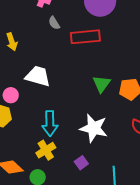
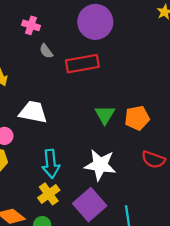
purple square: (81, 163) -> (90, 205), size x2.0

